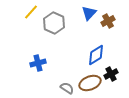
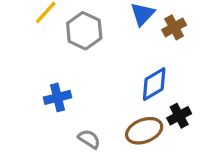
gray semicircle: (67, 88) -> (89, 139), moved

